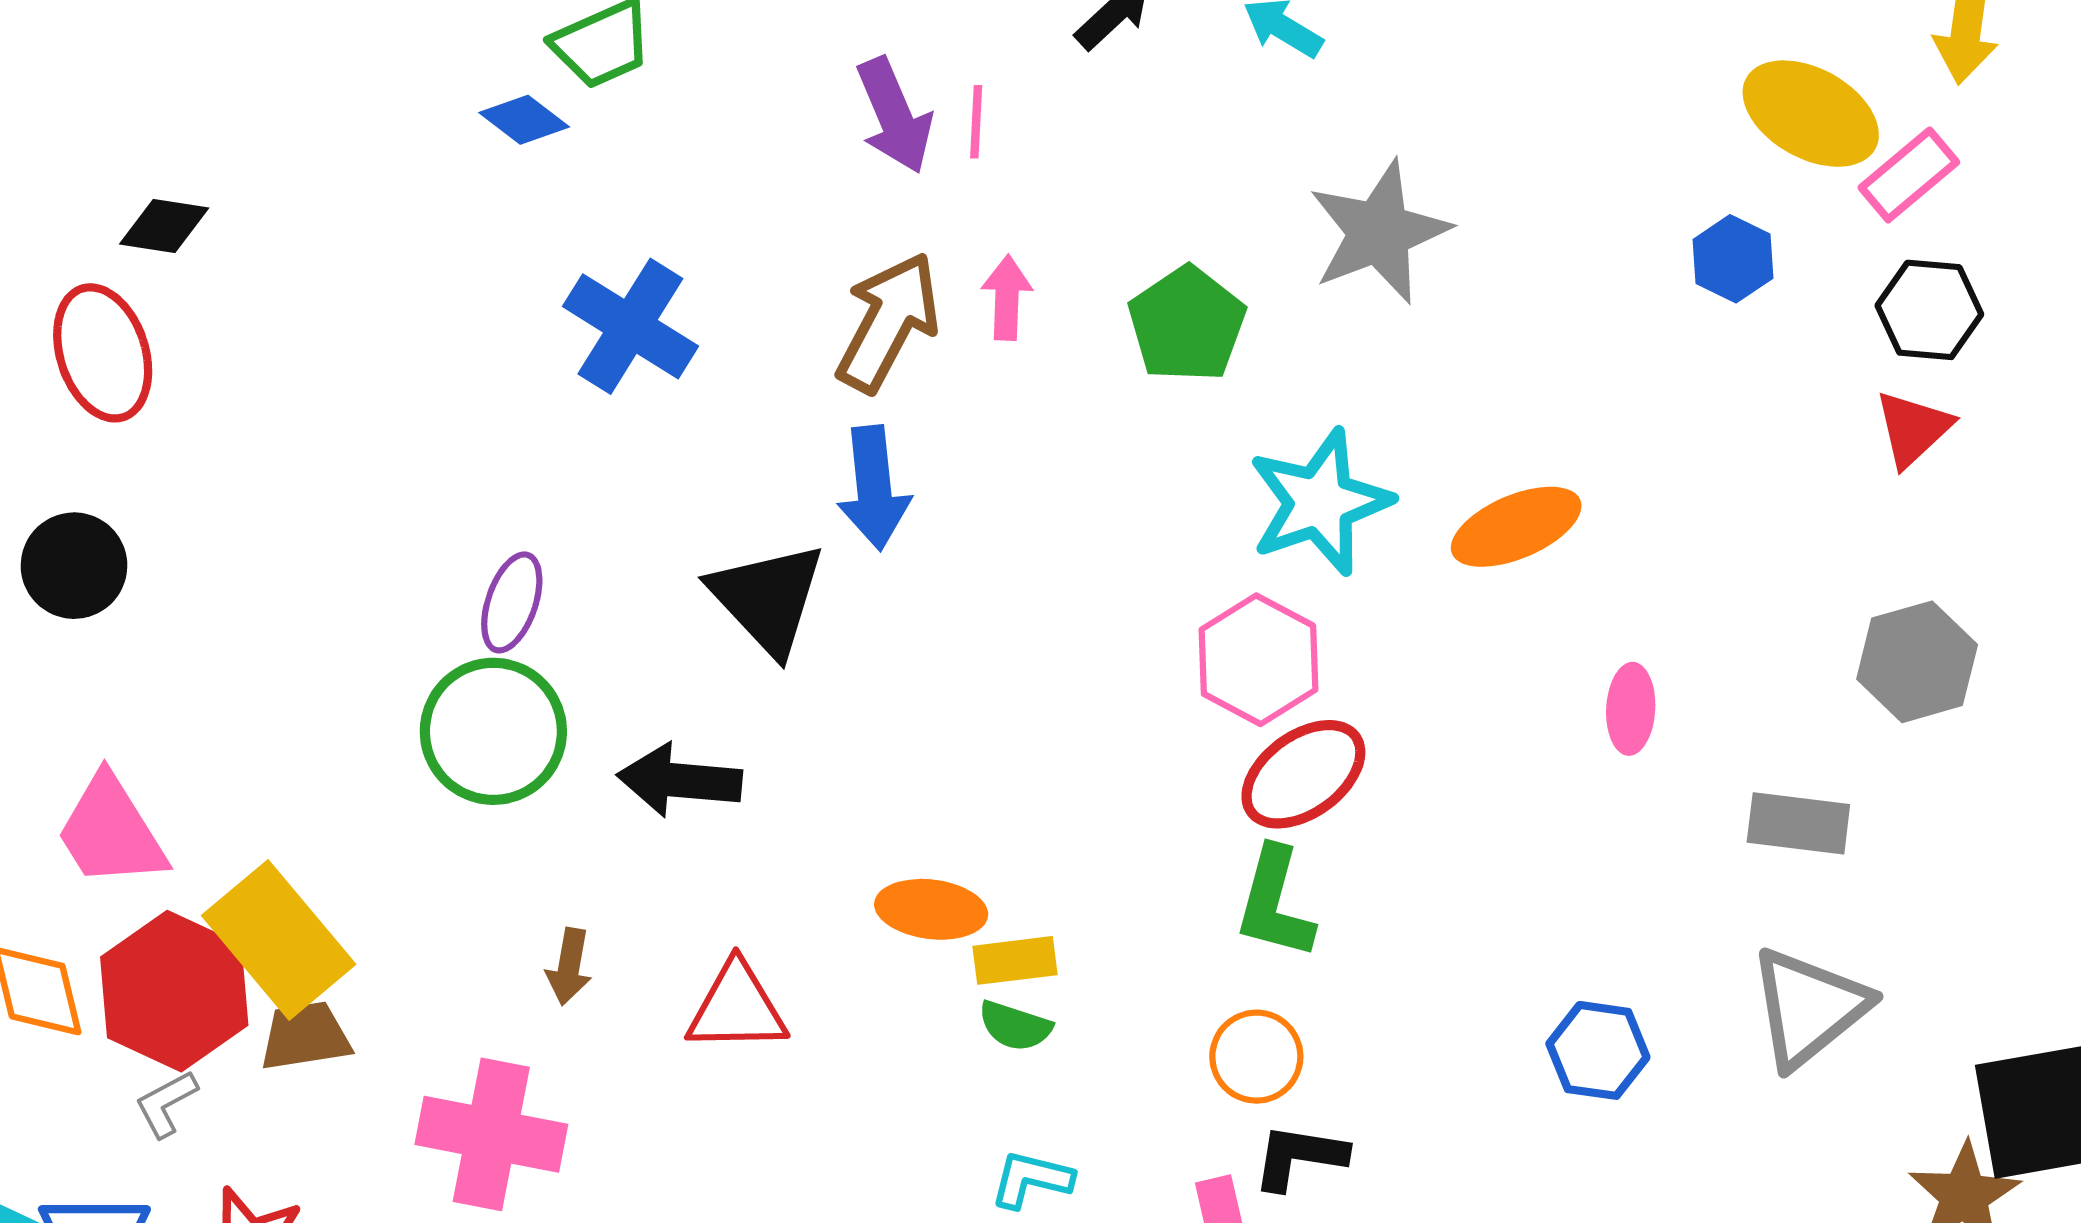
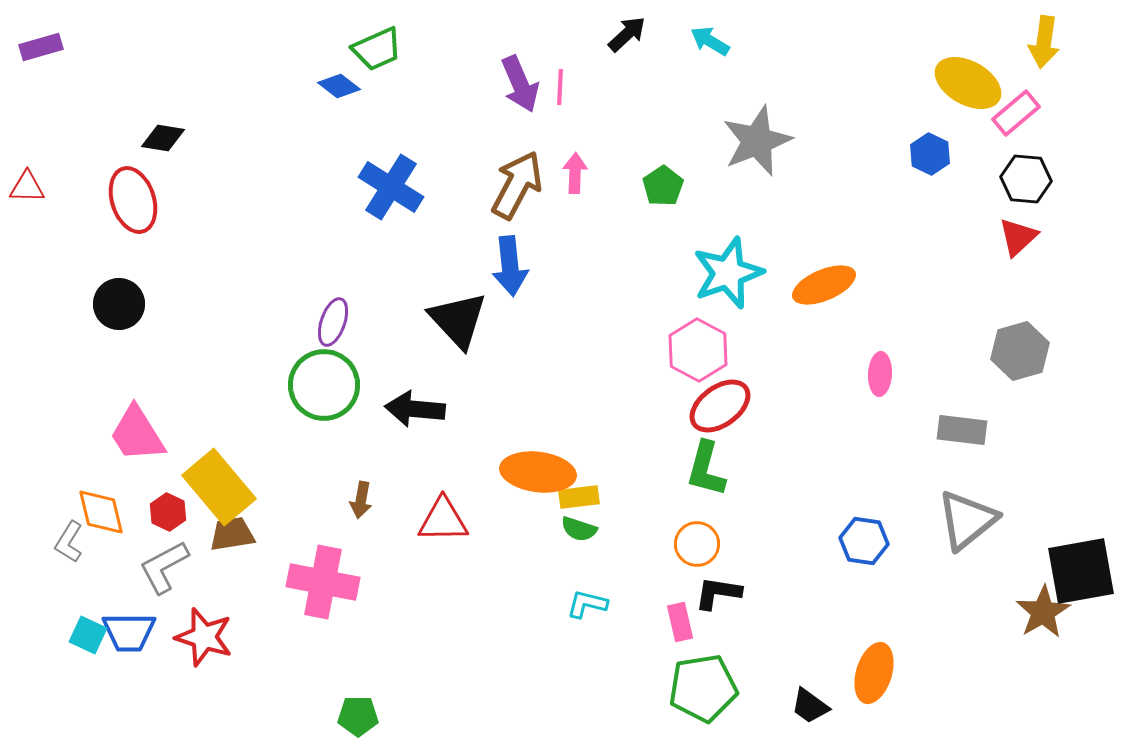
green pentagon: (1187, 324) -> (663, 186), size x0.7
orange ellipse: (931, 909) -> (538, 472), size x1.4
red hexagon: (174, 991) -> (168, 512), size x0.5
gray L-shape: (166, 1104) -> (164, 567), size x1.6

